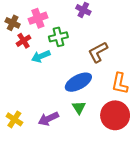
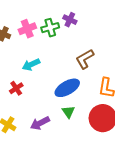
green cross: (58, 37) -> (50, 28), moved
red cross: (24, 41) -> (16, 88), moved

